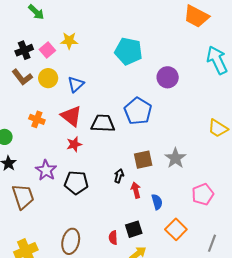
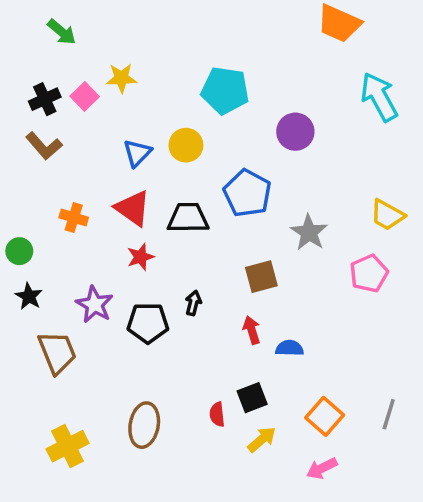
yellow circle: (48, 78) -> (186, 145), moved
gray star: (175, 158) -> (309, 232), moved
black arrow: (119, 176) -> (193, 303), moved
pink pentagon: (203, 194) -> (369, 273), moved
blue semicircle: (157, 202) -> (289, 348), turned -70
orange square: (176, 229) -> (325, 416), moved

